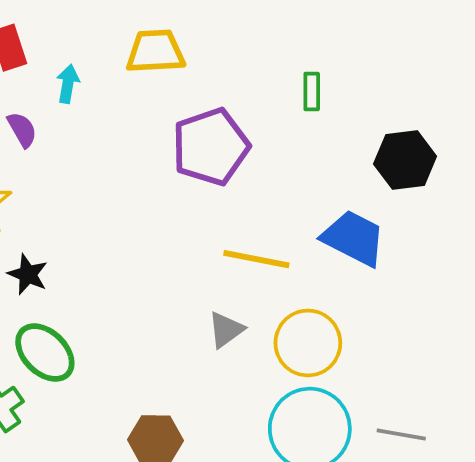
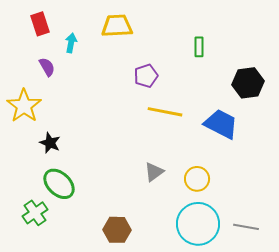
purple pentagon: (211, 147) -> (146, 76), size x0.6
yellow line: (256, 259) -> (165, 112), moved
yellow circle: (308, 343) -> (197, 179), size x0.7

